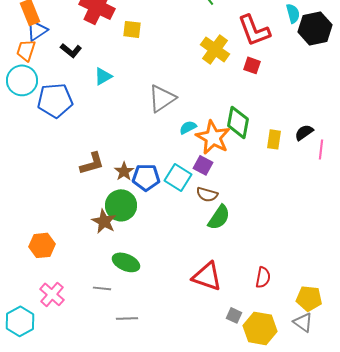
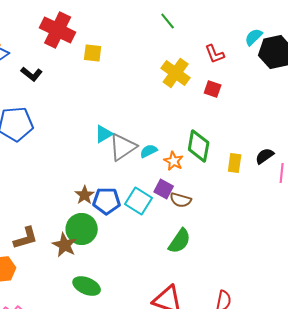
cyan semicircle: (293, 13) -> (254, 37), turned -120
red L-shape: (254, 30) -> (215, 54), size x0.6
cyan triangle: (103, 76) -> (104, 134), moved
gray triangle: (162, 98) -> (123, 147), moved
orange star: (213, 137) -> (174, 161), size x0.6
brown L-shape: (92, 163) -> (26, 238), moved
brown semicircle: (207, 194) -> (181, 200), moved

